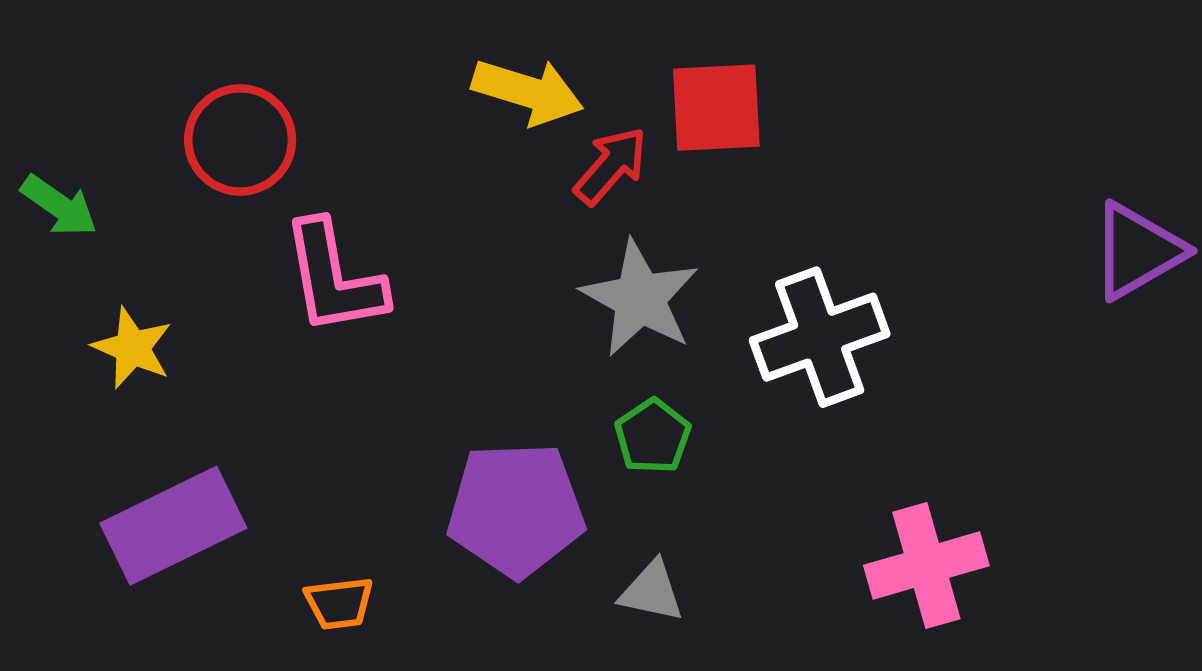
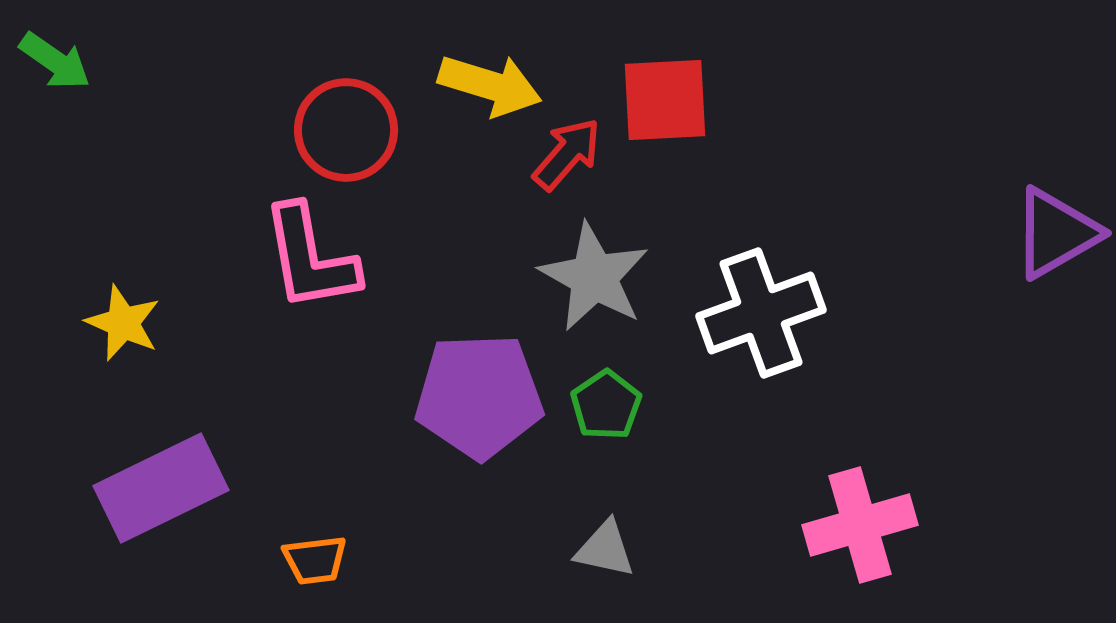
red circle: (240, 140) -> (346, 130), moved
green arrow: (59, 206) -> (55, 61), moved
purple pentagon: (516, 509) -> (479, 396), moved

